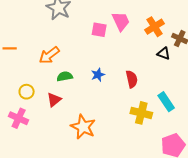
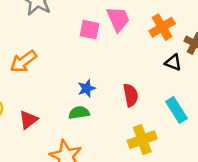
green semicircle: (65, 76) -> (79, 113), moved
cyan rectangle: (166, 102) -> (177, 110), moved
yellow cross: (141, 113) -> (142, 140), turned -35

